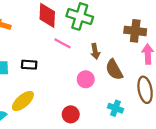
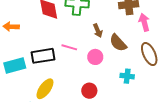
pink line: (62, 43) -> (69, 47), moved
black rectangle: (29, 65) -> (43, 56), size x1.6

